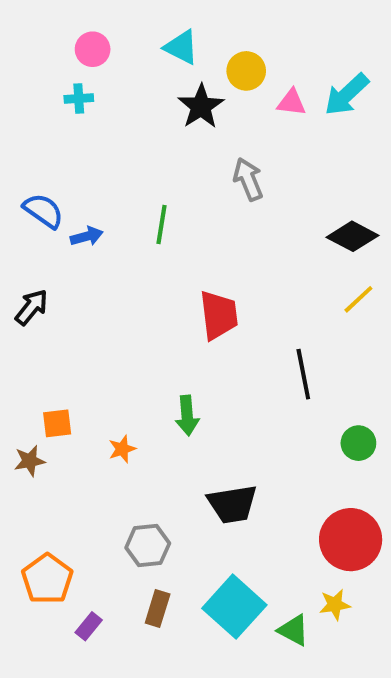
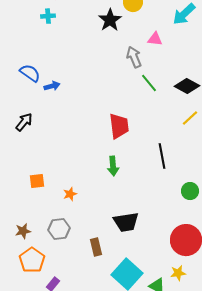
pink triangle: (291, 102) -> (155, 39), moved
green line: (162, 225) -> (149, 83), moved, turned -48
green arrow: (187, 416) -> (113, 166), moved
brown star: (30, 461) -> (23, 231), moved
gray hexagon: (148, 546) -> (59, 229), moved
brown rectangle: (158, 609) -> (96, 247), moved, turned -30

